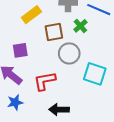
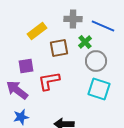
gray circle: (69, 53) -> (96, 61), moved
red L-shape: (45, 81) -> (49, 81), moved

